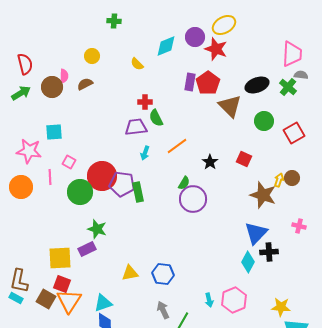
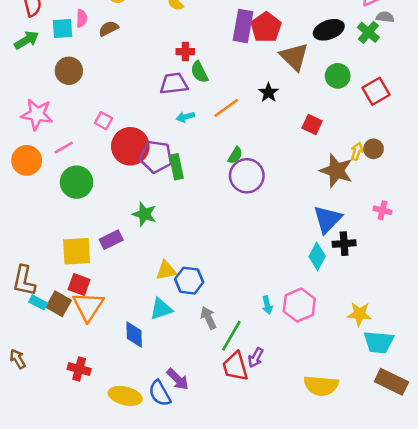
purple rectangle: (190, 82) -> (243, 26), size x1.4
brown circle: (52, 87) -> (69, 71), moved
cyan square: (54, 132) -> (62, 29), moved
cyan arrow: (145, 153) -> (185, 117), turned 56
pink square: (69, 162) -> (103, 121), moved
black star: (210, 162) -> (269, 93), moved
pink line: (50, 177) -> (64, 148), turned 63
green circle: (80, 192) -> (77, 182), moved
green star: (97, 229) -> (144, 214), moved
blue hexagon: (163, 274) -> (189, 281), moved
cyan rectangle: (16, 298) -> (38, 302), moved
cyan triangle: (103, 303) -> (161, 309), moved

